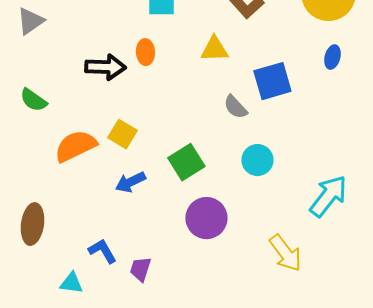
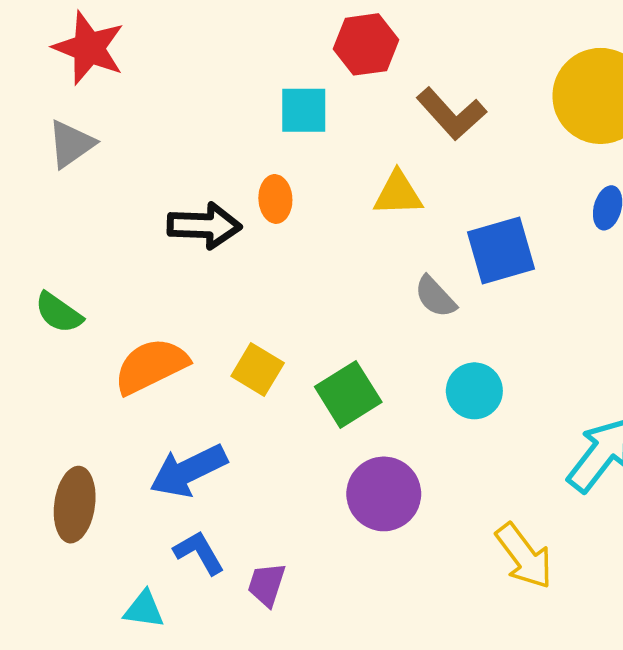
green semicircle: (33, 100) -> (59, 313), moved
yellow square: (122, 134) -> (258, 370), moved
blue arrow: (130, 182) -> (188, 471), moved, size x1.4

